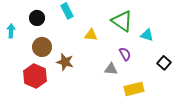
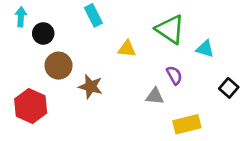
black circle: (37, 18) -> (43, 33), moved
cyan arrow: (11, 31) -> (21, 17), moved
red hexagon: (35, 76) -> (31, 106), moved

